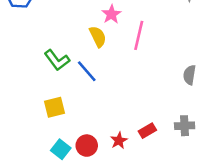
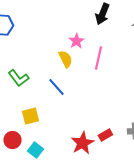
green L-shape: (57, 60) -> (18, 78), moved
red star: (119, 141) -> (82, 143), size x1.6
red circle: (87, 146) -> (12, 140), moved

